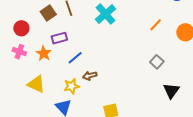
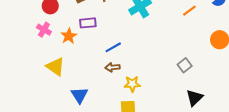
orange line: (156, 25) -> (189, 11), moved
blue line: (75, 58) -> (113, 47), moved
yellow star: (72, 86) -> (132, 84), moved

